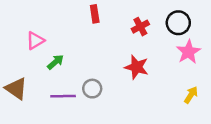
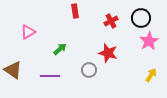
green arrow: (55, 62) -> (60, 49), moved
gray circle: (92, 89) -> (89, 70), moved

